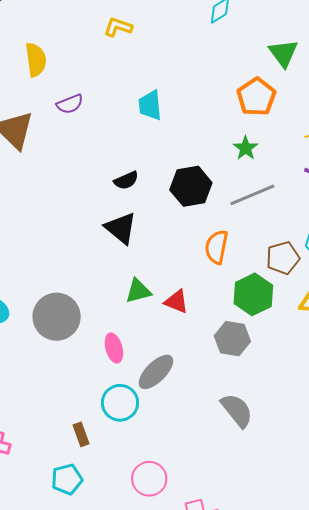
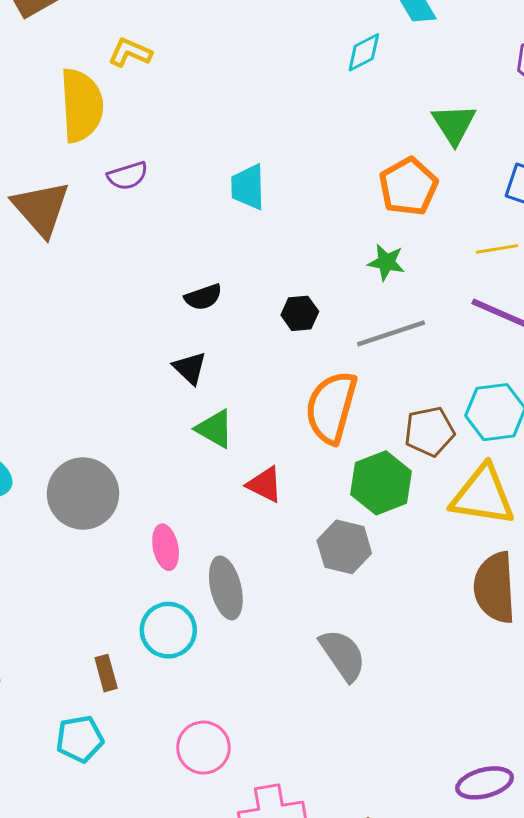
yellow L-shape: (118, 27) -> (130, 52), moved
yellow semicircle: (36, 60) -> (81, 105), size x1.4
green star: (246, 148) -> (386, 262), turned -30
black hexagon: (191, 186) -> (300, 313), size x0.6
black triangle: (121, 228) -> (190, 368), size x0.7
orange semicircle: (217, 247) -> (331, 407), size x1.4
green triangle: (138, 291) -> (215, 429), moved, turned 40
gray ellipse: (156, 372) -> (226, 588), turned -63

